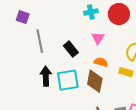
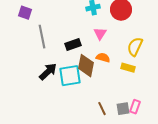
black rectangle: (71, 49) -> (73, 45), turned -70
black arrow: (46, 76) -> (48, 72), turned 48
brown diamond: (95, 81) -> (86, 66), moved

